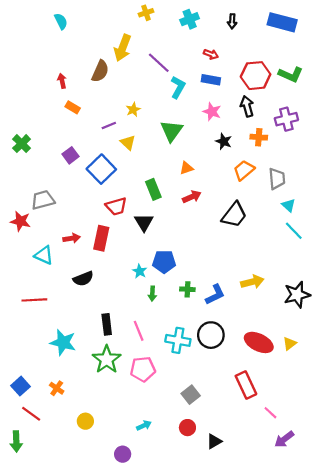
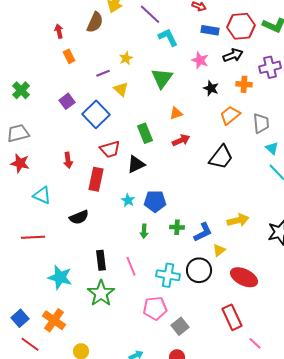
blue rectangle: (211, 80) -> (210, 30), moved
cyan L-shape: (178, 87) -> (168, 37), turned -55
black arrow: (247, 106) -> (233, 55), turned 84
orange rectangle: (73, 107) -> (69, 56), turned 32
gray trapezoid: (43, 200) -> (18, 133), moved
black triangle: (144, 222) -> (136, 164), turned 36
red arrow: (72, 238) -> (68, 160), moved, turned 91
cyan star: (140, 271) -> (128, 200), moved
yellow triangle: (290, 344) -> (219, 250), moved
pink pentagon: (143, 369) -> (155, 308), moved
orange cross: (57, 388) -> (54, 320), size x1.6

